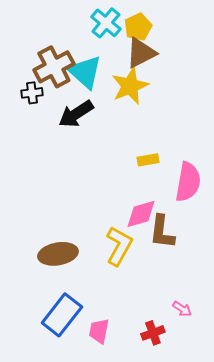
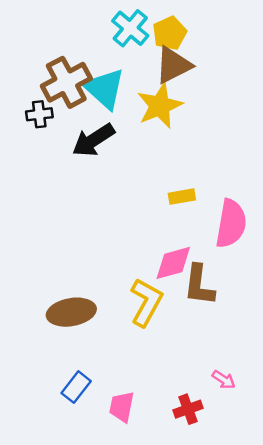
blue rectangle: (62, 315) -> (76, 387), size x0.6

